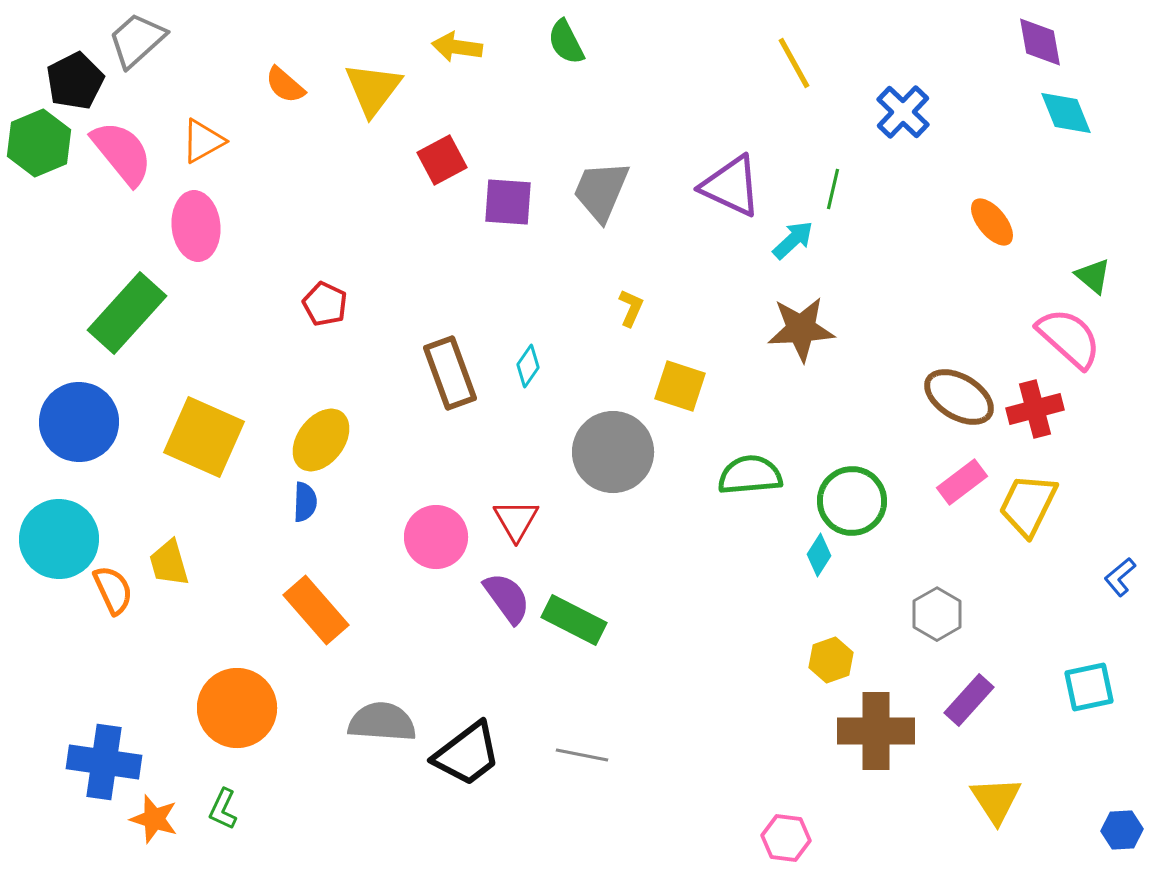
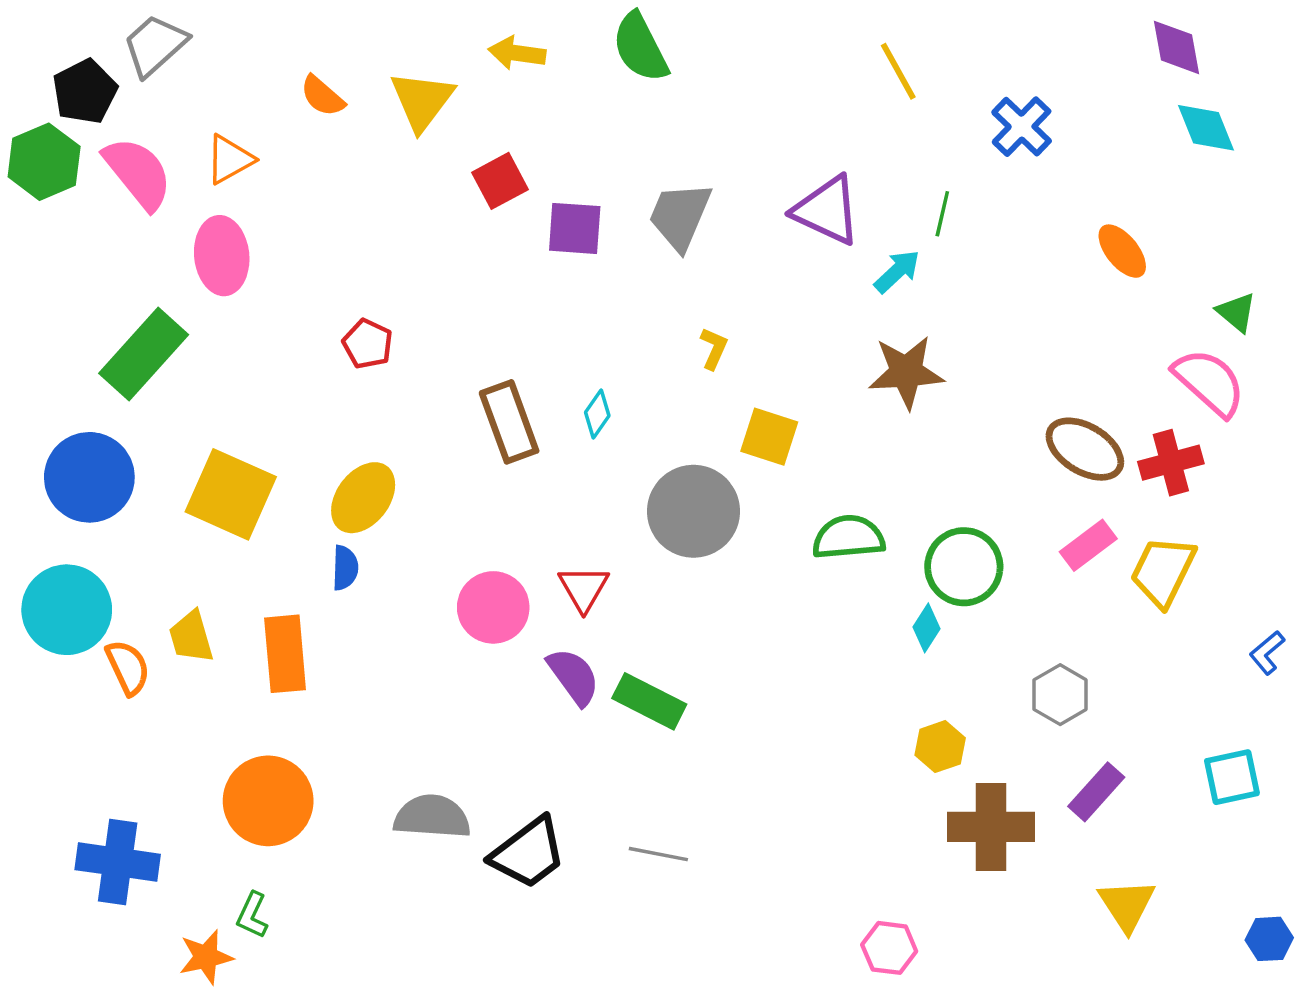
green semicircle: (566, 42) -> (640, 47), size x1.4
orange rectangle: (316, 610) -> (285, 654), moved, turned 36
orange star: (154, 819) -> (206, 957), moved, turned -30

